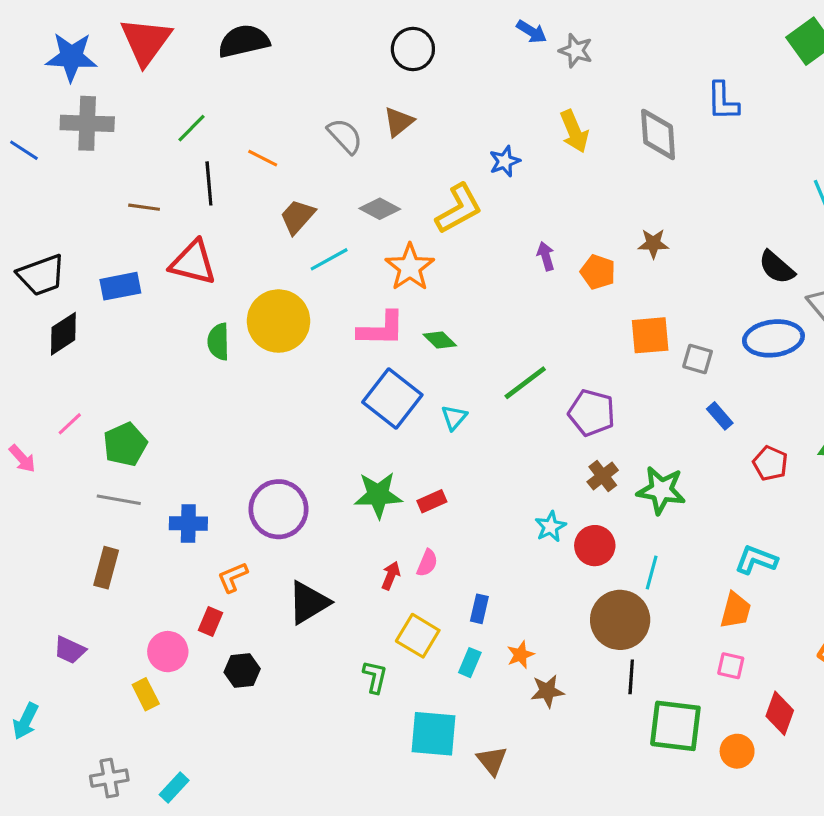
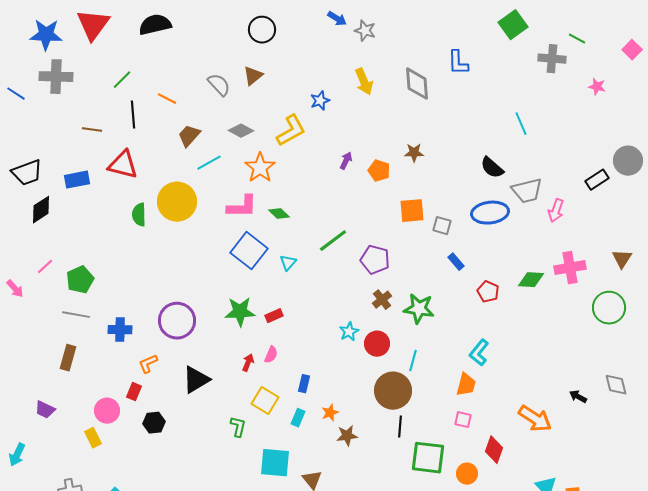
purple arrow: (546, 256) -> (346, 161), turned 42
cyan L-shape: (756, 560) -> (479, 353), turned -72

